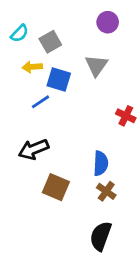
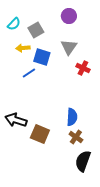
purple circle: (108, 22) -> (69, 16), moved
red cross: (126, 116) -> (83, 68), moved
black arrow: (34, 149) -> (16, 120), moved, turned 40
black semicircle: (101, 236) -> (83, 161), moved

